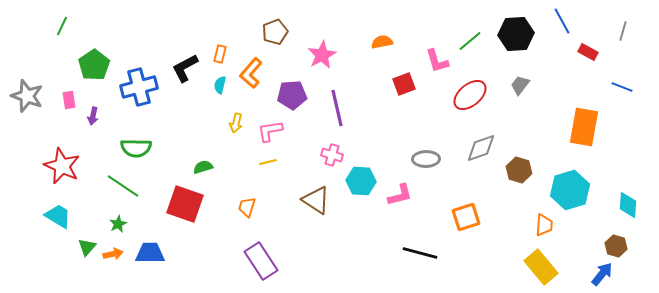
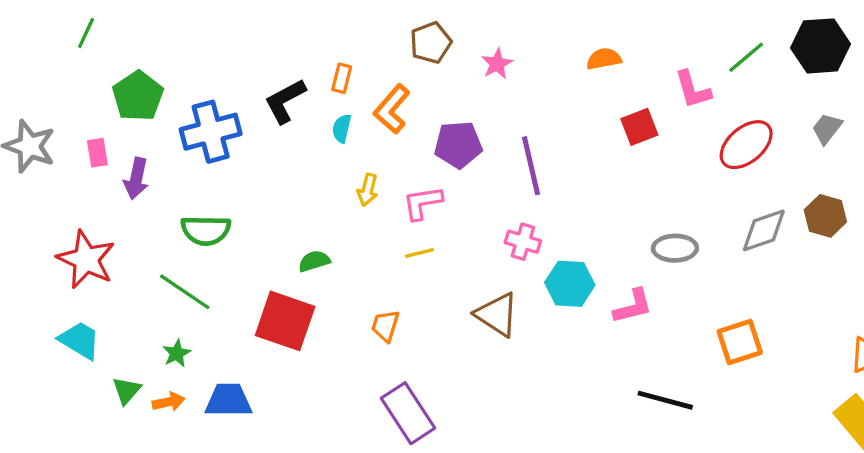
pink star: (322, 55) -> (497, 64), moved, size x0.7
purple arrow: (93, 116) -> (136, 179), size x1.4
brown hexagon: (519, 170) -> (825, 216), moved

